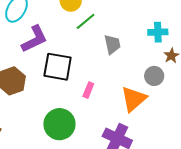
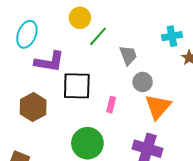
purple L-shape: (34, 39) -> (49, 62), turned 44
gray circle: (154, 76) -> (143, 82), moved

